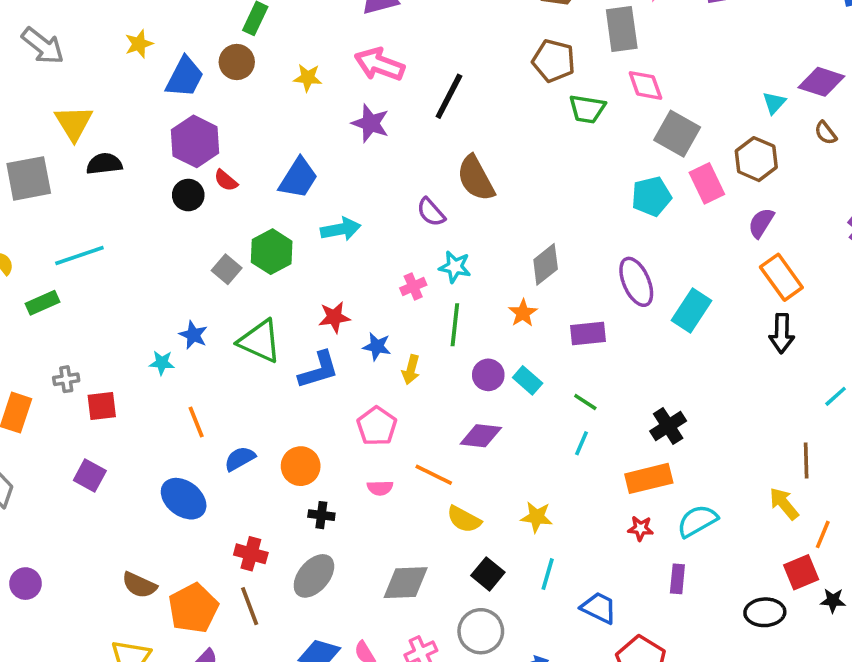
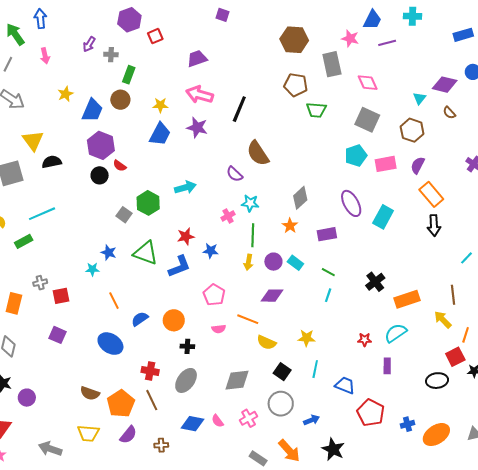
pink diamond: (645, 85) -> (368, 83), moved
blue trapezoid: (298, 178) -> (160, 134), moved
pink rectangle: (707, 183) -> (386, 164), moved, turned -70
yellow arrow: (411, 370) -> (248, 262), moved
orange rectangle: (649, 478) -> (407, 299), moved

